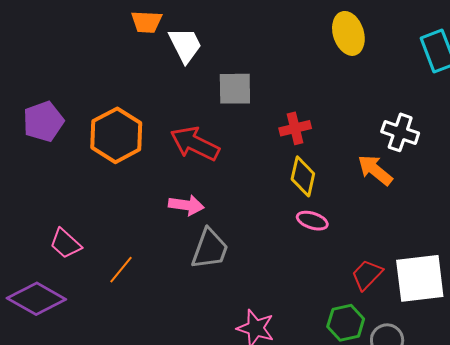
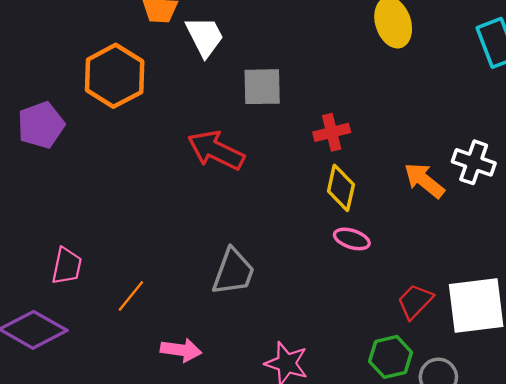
white cross: (400, 132) -> (474, 162), moved
orange hexagon: (116, 135) -> (115, 76), moved
pink arrow: (186, 205) -> (181, 350), moved
pink trapezoid: (65, 244) -> (67, 266), turned -120

